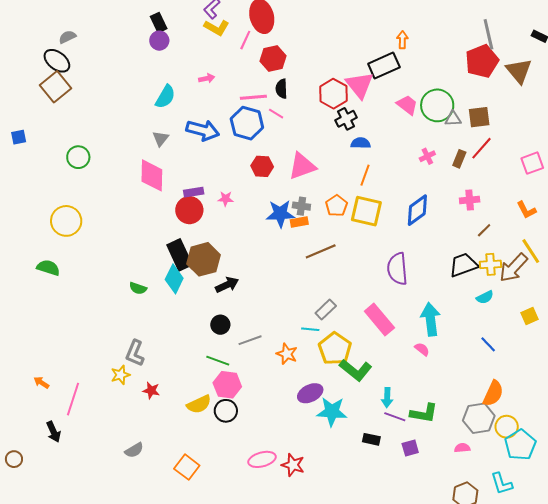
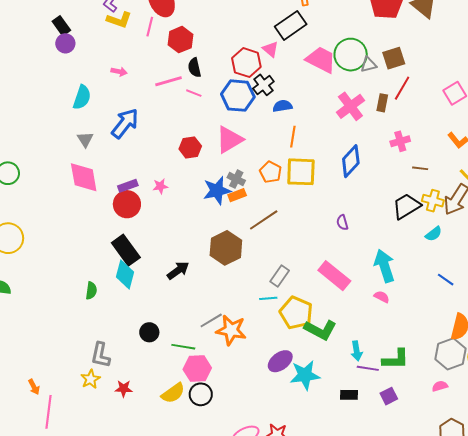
pink arrow: (207, 78) -> (119, 72), turned 35
pink triangle: (360, 85) -> (270, 49), size x0.6
pink trapezoid: (407, 105) -> (321, 60), size x1.4
blue hexagon: (247, 123) -> (238, 96), moved
blue arrow: (203, 130) -> (125, 123), turned -56
pink cross: (427, 156) -> (350, 106), size x1.8
gray cross: (301, 206) -> (236, 179), turned 30
brown line: (484, 230) -> (420, 168), turned 63
brown hexagon: (204, 259) -> (226, 248), moved
yellow cross: (490, 264) -> (433, 201), turned 30
purple semicircle: (397, 269) -> (342, 222), size x0.5
green semicircle: (138, 288) -> (91, 291), turned -90
black circle: (220, 325) -> (149, 332), moved
orange star: (287, 354) -> (231, 330), moved, size x1.4
orange arrow: (41, 383) -> (34, 387), moved, turned -140

